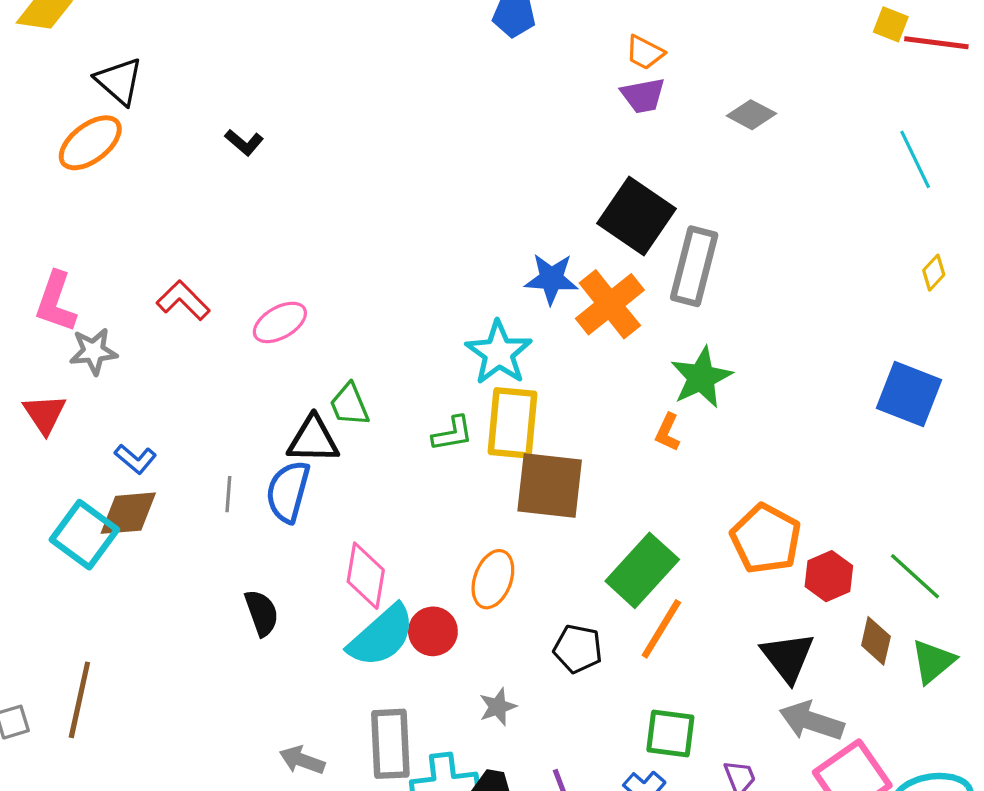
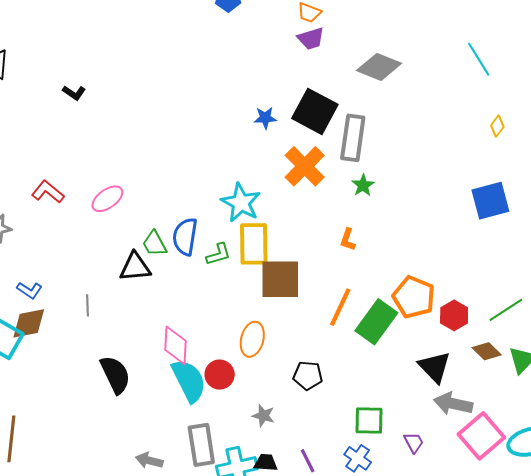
gray diamond: (751, 115) -> (379, 67), moved, size x1.5
blue star: (551, 279) -> (265, 118), moved, size x0.7
green star: (701, 377) -> (363, 185), moved, size x0.6
blue square: (909, 394) -> (490, 201), turned -30
blue semicircle: (288, 492) -> (185, 237), moved
green rectangle: (642, 570) -> (376, 322), moved
green line: (915, 576) -> (506, 310), turned -69
black semicircle: (262, 613) -> (115, 375), size x1.4
orange line: (661, 629) -> (340, 307), moved
cyan semicircle: (381, 636) -> (189, 381), turned -69
brown diamond: (876, 641) -> (487, 351), turned -52
gray star: (498, 707) -> (263, 416), turned -30

